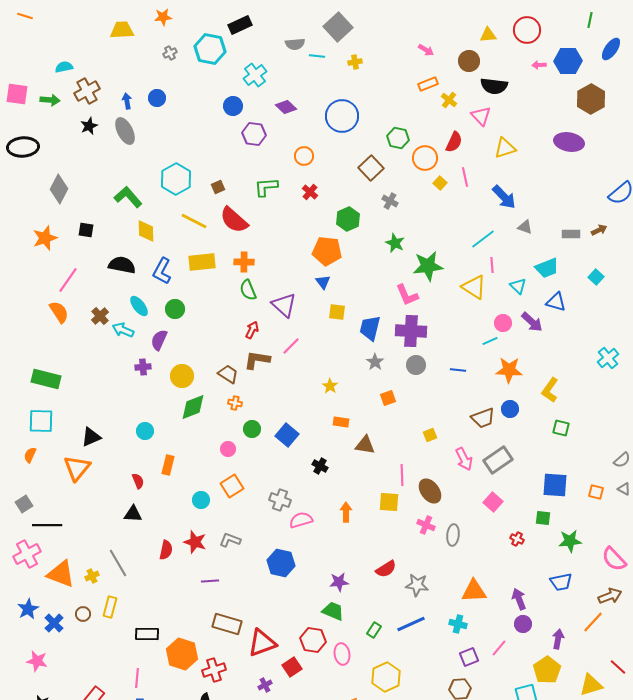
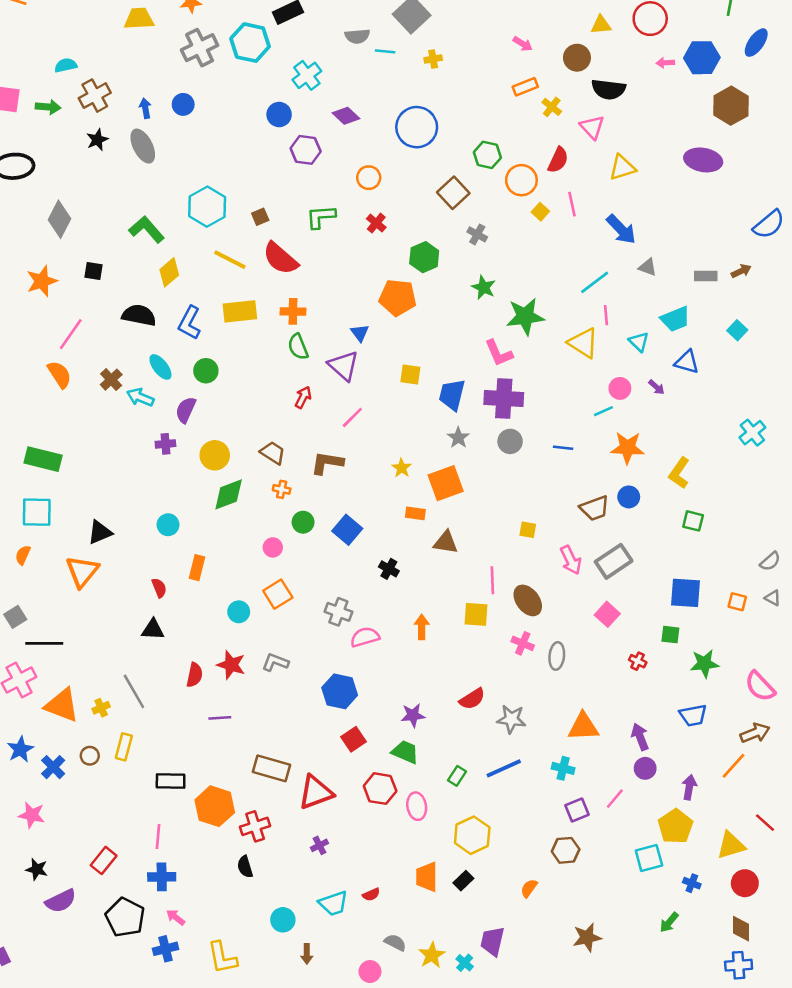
gray cross: (170, 53) -> (200, 48), size x2.0
yellow diamond: (146, 231) -> (169, 272), turned 50
blue triangle: (323, 282) -> (360, 333), moved
purple arrow: (532, 322) -> (656, 387), size x0.6
brown L-shape: (257, 360) -> (327, 463), moved
orange square: (388, 398) -> (446, 483), moved, size x1.8
yellow square: (430, 435) -> (528, 530), turned 32
purple line: (210, 581) -> (220, 718), moved
red square: (292, 667) -> (354, 739), moved

